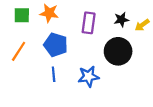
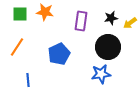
blue pentagon: (56, 45) -> (59, 54), moved, turned 30
blue line: (54, 74) -> (28, 80), moved
blue star: (89, 76) -> (101, 74), moved

